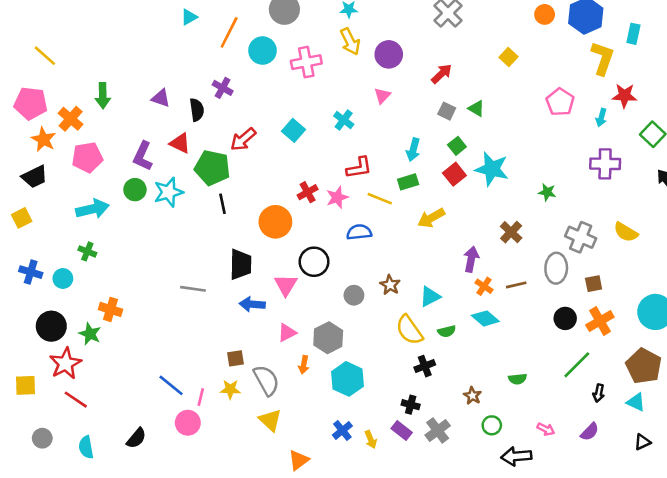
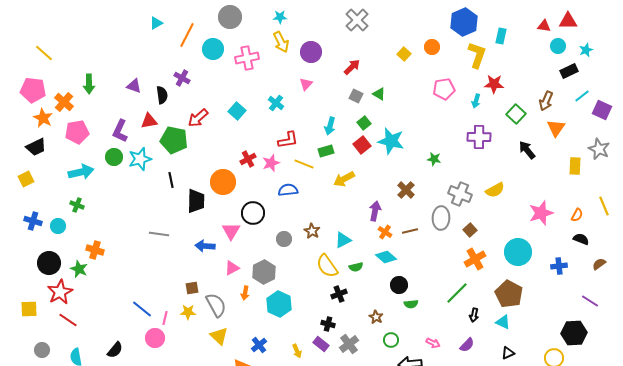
orange circle: (545, 14) -> (432, 47), moved
pink pentagon: (560, 102) -> (444, 89), turned 30
red triangle: (180, 143) -> (149, 121), turned -36
black line: (223, 204) -> (171, 180), moved
yellow semicircle: (626, 232) -> (495, 190), turned -60
black trapezoid: (241, 264) -> (196, 201), moved
brown square: (594, 284) -> (470, 230), turned -32
black circle: (565, 318) -> (399, 285), moved
blue cross: (342, 430) -> (259, 345), moved

